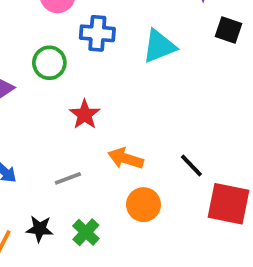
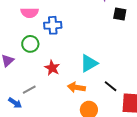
cyan triangle: (159, 46) -> (89, 63), moved
gray line: (68, 178) -> (29, 90), moved

